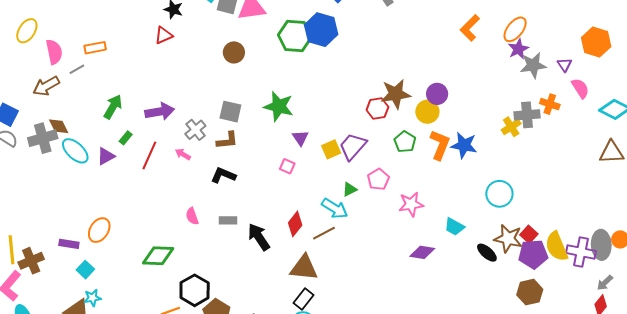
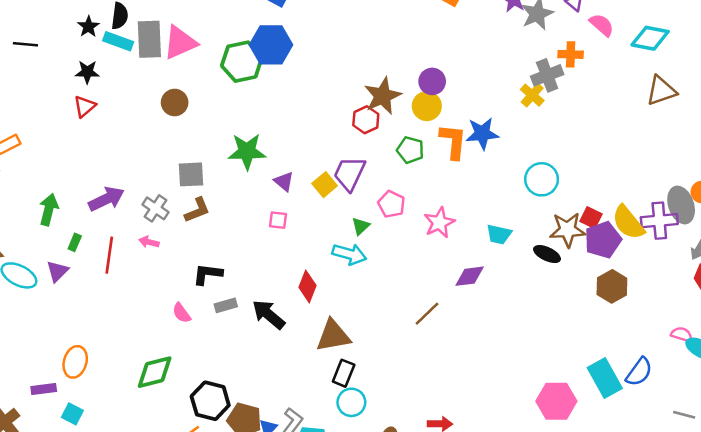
black L-shape: (223, 175) -> (208, 274), moved
brown line: (324, 233) -> (427, 314), moved

